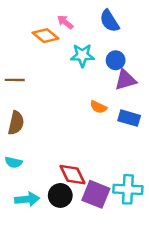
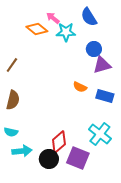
cyan star: (82, 55) -> (66, 32), moved
brown line: (15, 80) -> (12, 65), turned -56
red diamond: (73, 175) -> (59, 142), turned 75
cyan cross: (128, 189) -> (100, 134), moved, turned 35
cyan arrow: (27, 199) -> (22, 151), moved

